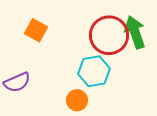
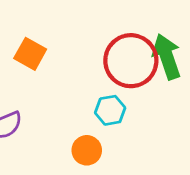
cyan hexagon: (94, 71) -> (110, 110), size x0.7

